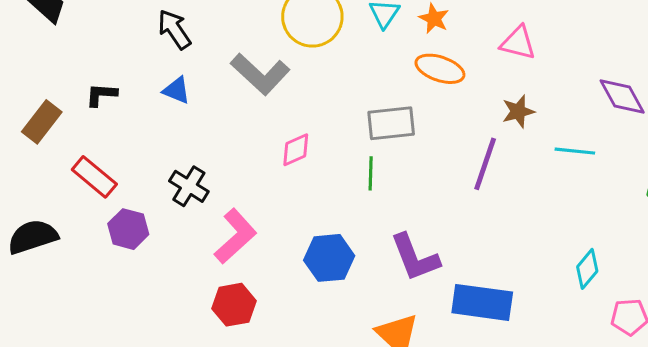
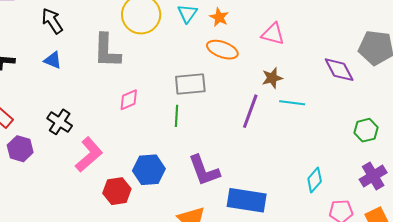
gray L-shape: (260, 74) -> (107, 51), turned 48
cyan line: (575, 151) -> (292, 103), moved
red hexagon: (234, 305) -> (117, 191), moved

